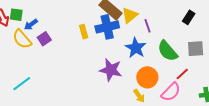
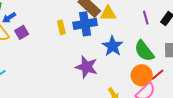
yellow triangle: (130, 15) -> (108, 13), turned 36
purple line: (147, 26) -> (146, 18), moved
orange circle: (147, 77) -> (142, 75), moved

